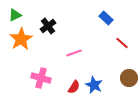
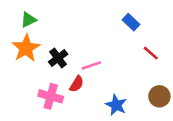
green triangle: (15, 15) -> (28, 20), moved
black cross: (48, 26) -> (58, 58), moved
red semicircle: (74, 87) -> (77, 84), moved

